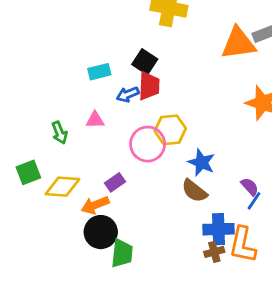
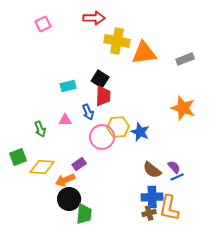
orange triangle: (238, 43) -> (144, 53), moved
blue arrow: (128, 94) -> (88, 112), moved, turned -91
blue star: (202, 162) -> (140, 132), moved
brown semicircle: (194, 191) -> (152, 170), moved
blue line: (254, 201) -> (177, 177), turned 32

